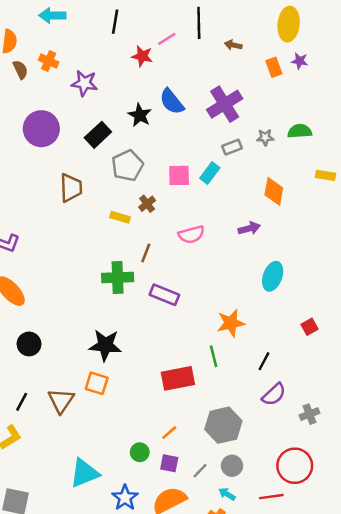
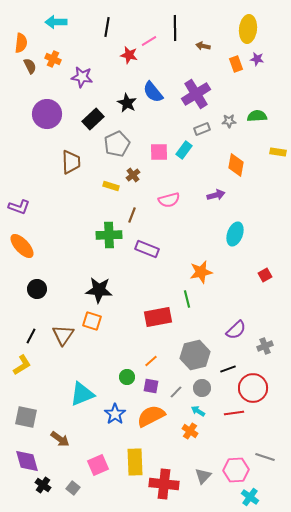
black line: (264, 361) -> (228, 369), moved, turned 42

